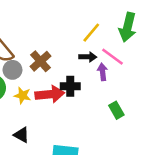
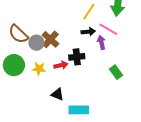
gray circle: (12, 70) -> (36, 43), moved
red arrow: (50, 94) -> (61, 65), size x0.6
black triangle: (21, 135) -> (57, 94), moved

